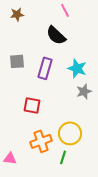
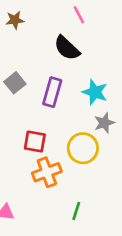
gray square: (17, 61) -> (15, 83), turned -35
yellow circle: (70, 133) -> (83, 148), moved
orange cross: (41, 141) -> (47, 172), moved

